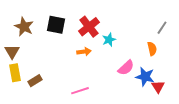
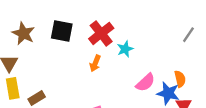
orange semicircle: (152, 49) -> (180, 79), moved
orange arrow: (84, 52) -> (95, 63), turned 120

